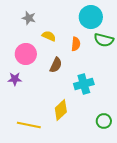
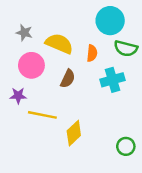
gray star: (29, 18) -> (24, 33), moved
yellow semicircle: (49, 36) -> (59, 44), size x1.6
cyan cross: (84, 84) -> (113, 80), moved
yellow line: (29, 125) -> (42, 115), moved

